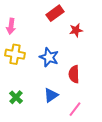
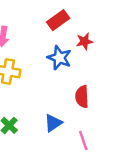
blue star: (49, 57) -> (59, 58), moved
pink line: (75, 109) -> (83, 141), turned -56

